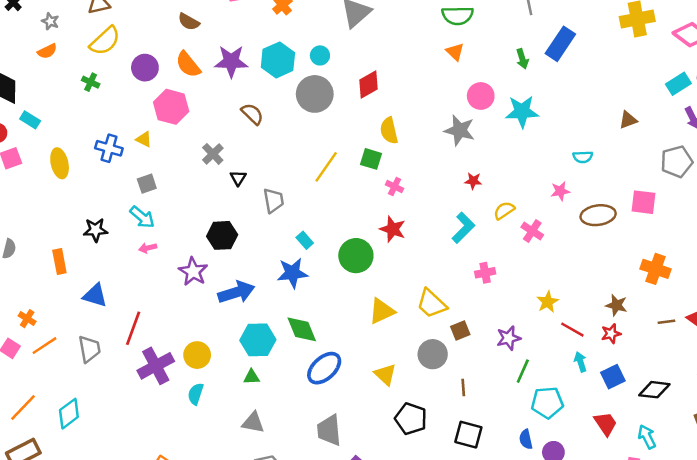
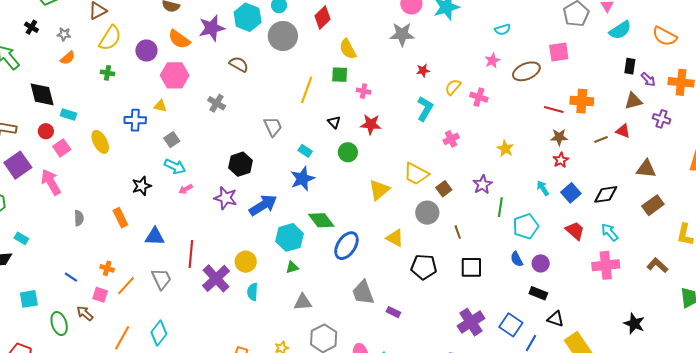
black triangle: (238, 178) -> (334, 122), moved
green circle: (356, 256) -> (348, 152), size x0.7
red line: (572, 330) -> (554, 110), moved

